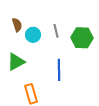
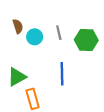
green triangle: (16, 62) -> (17, 77), moved

